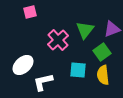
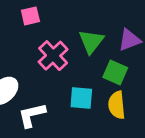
pink square: (30, 12) -> (30, 16), moved
green square: (102, 52) -> (115, 73), turned -30

